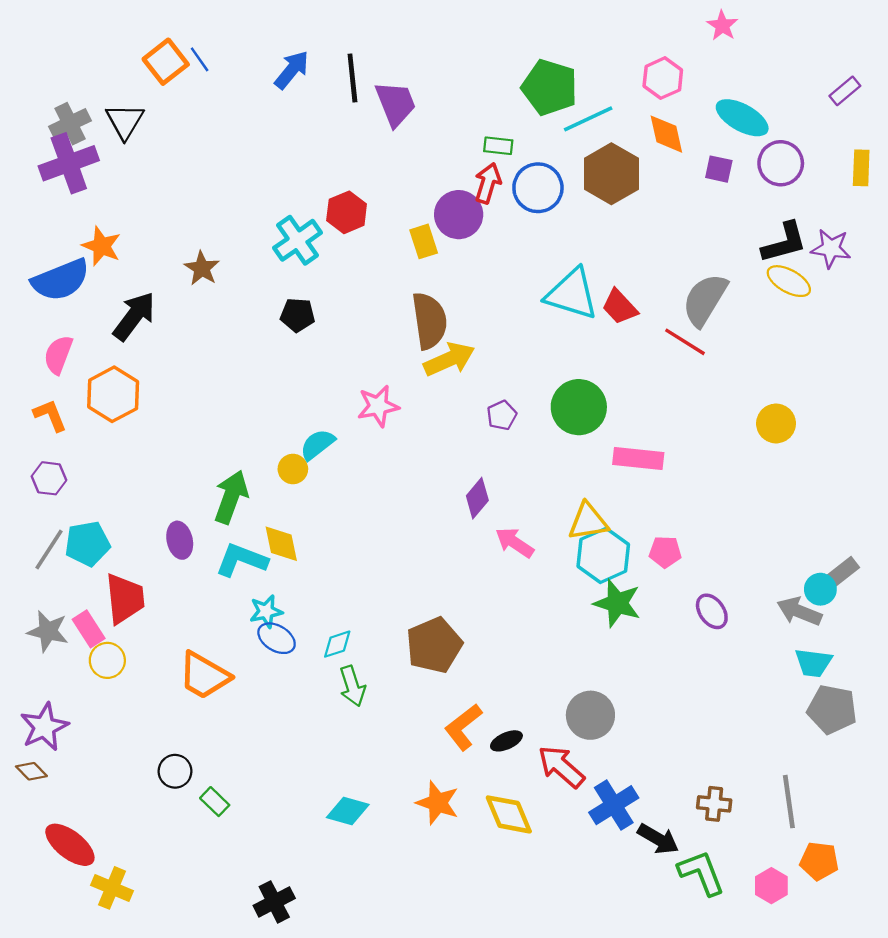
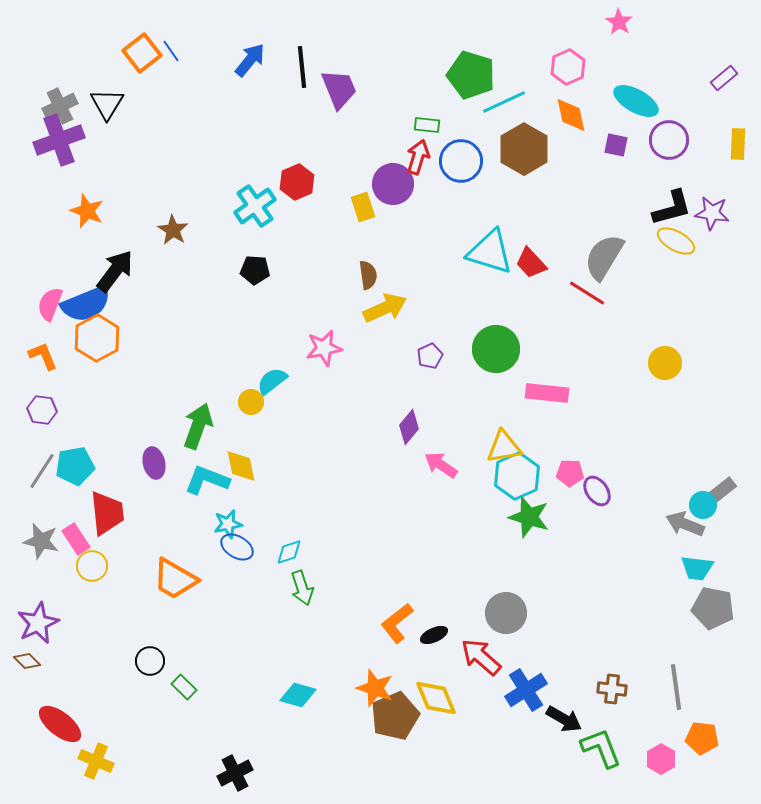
blue semicircle: (61, 280) -> (86, 304), moved
brown semicircle: (429, 321) -> (368, 275), size x0.6
purple ellipse: (712, 611) -> (597, 491), moved
brown pentagon: (434, 645) -> (395, 716), moved

